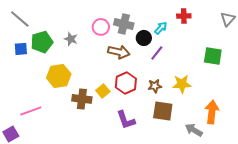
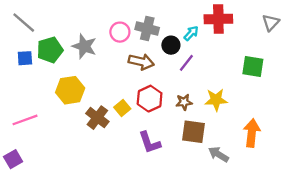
red cross: (184, 16) -> (218, 19), size x1.6
gray star: (71, 39) -> (84, 46), size x1.5
brown cross: (82, 99) -> (97, 118), turned 30
pink line: (31, 111) -> (25, 120), moved
gray arrow: (194, 130) -> (218, 154), moved

